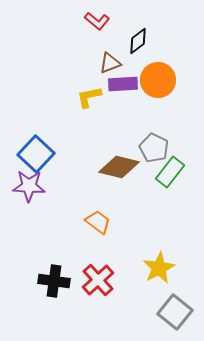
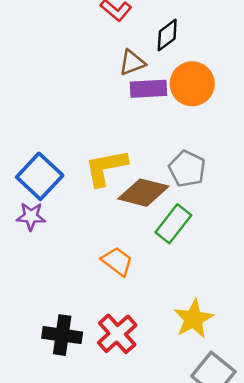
yellow L-shape: (89, 97) -> (106, 168), moved, size x1.4
green rectangle: (170, 172) -> (173, 224), moved
purple star: (29, 186) -> (31, 216), size x0.7

